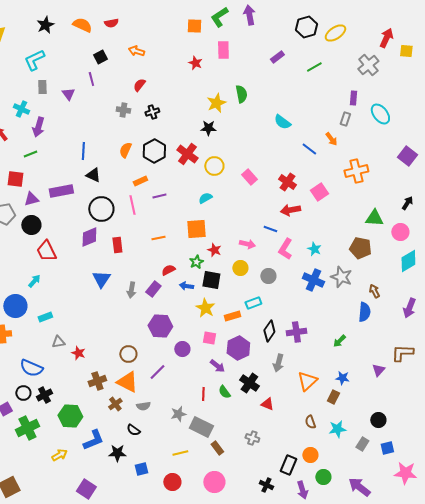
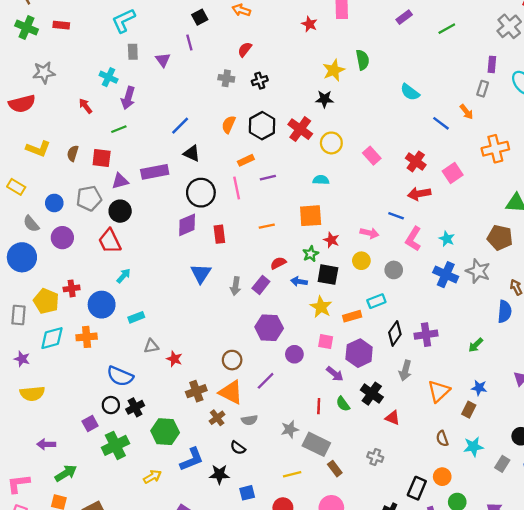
blue line: (83, 151) -> (180, 126), turned 42
cyan semicircle: (205, 198) -> (321, 180), turned 32
red trapezoid: (46, 251) -> (110, 241), moved

